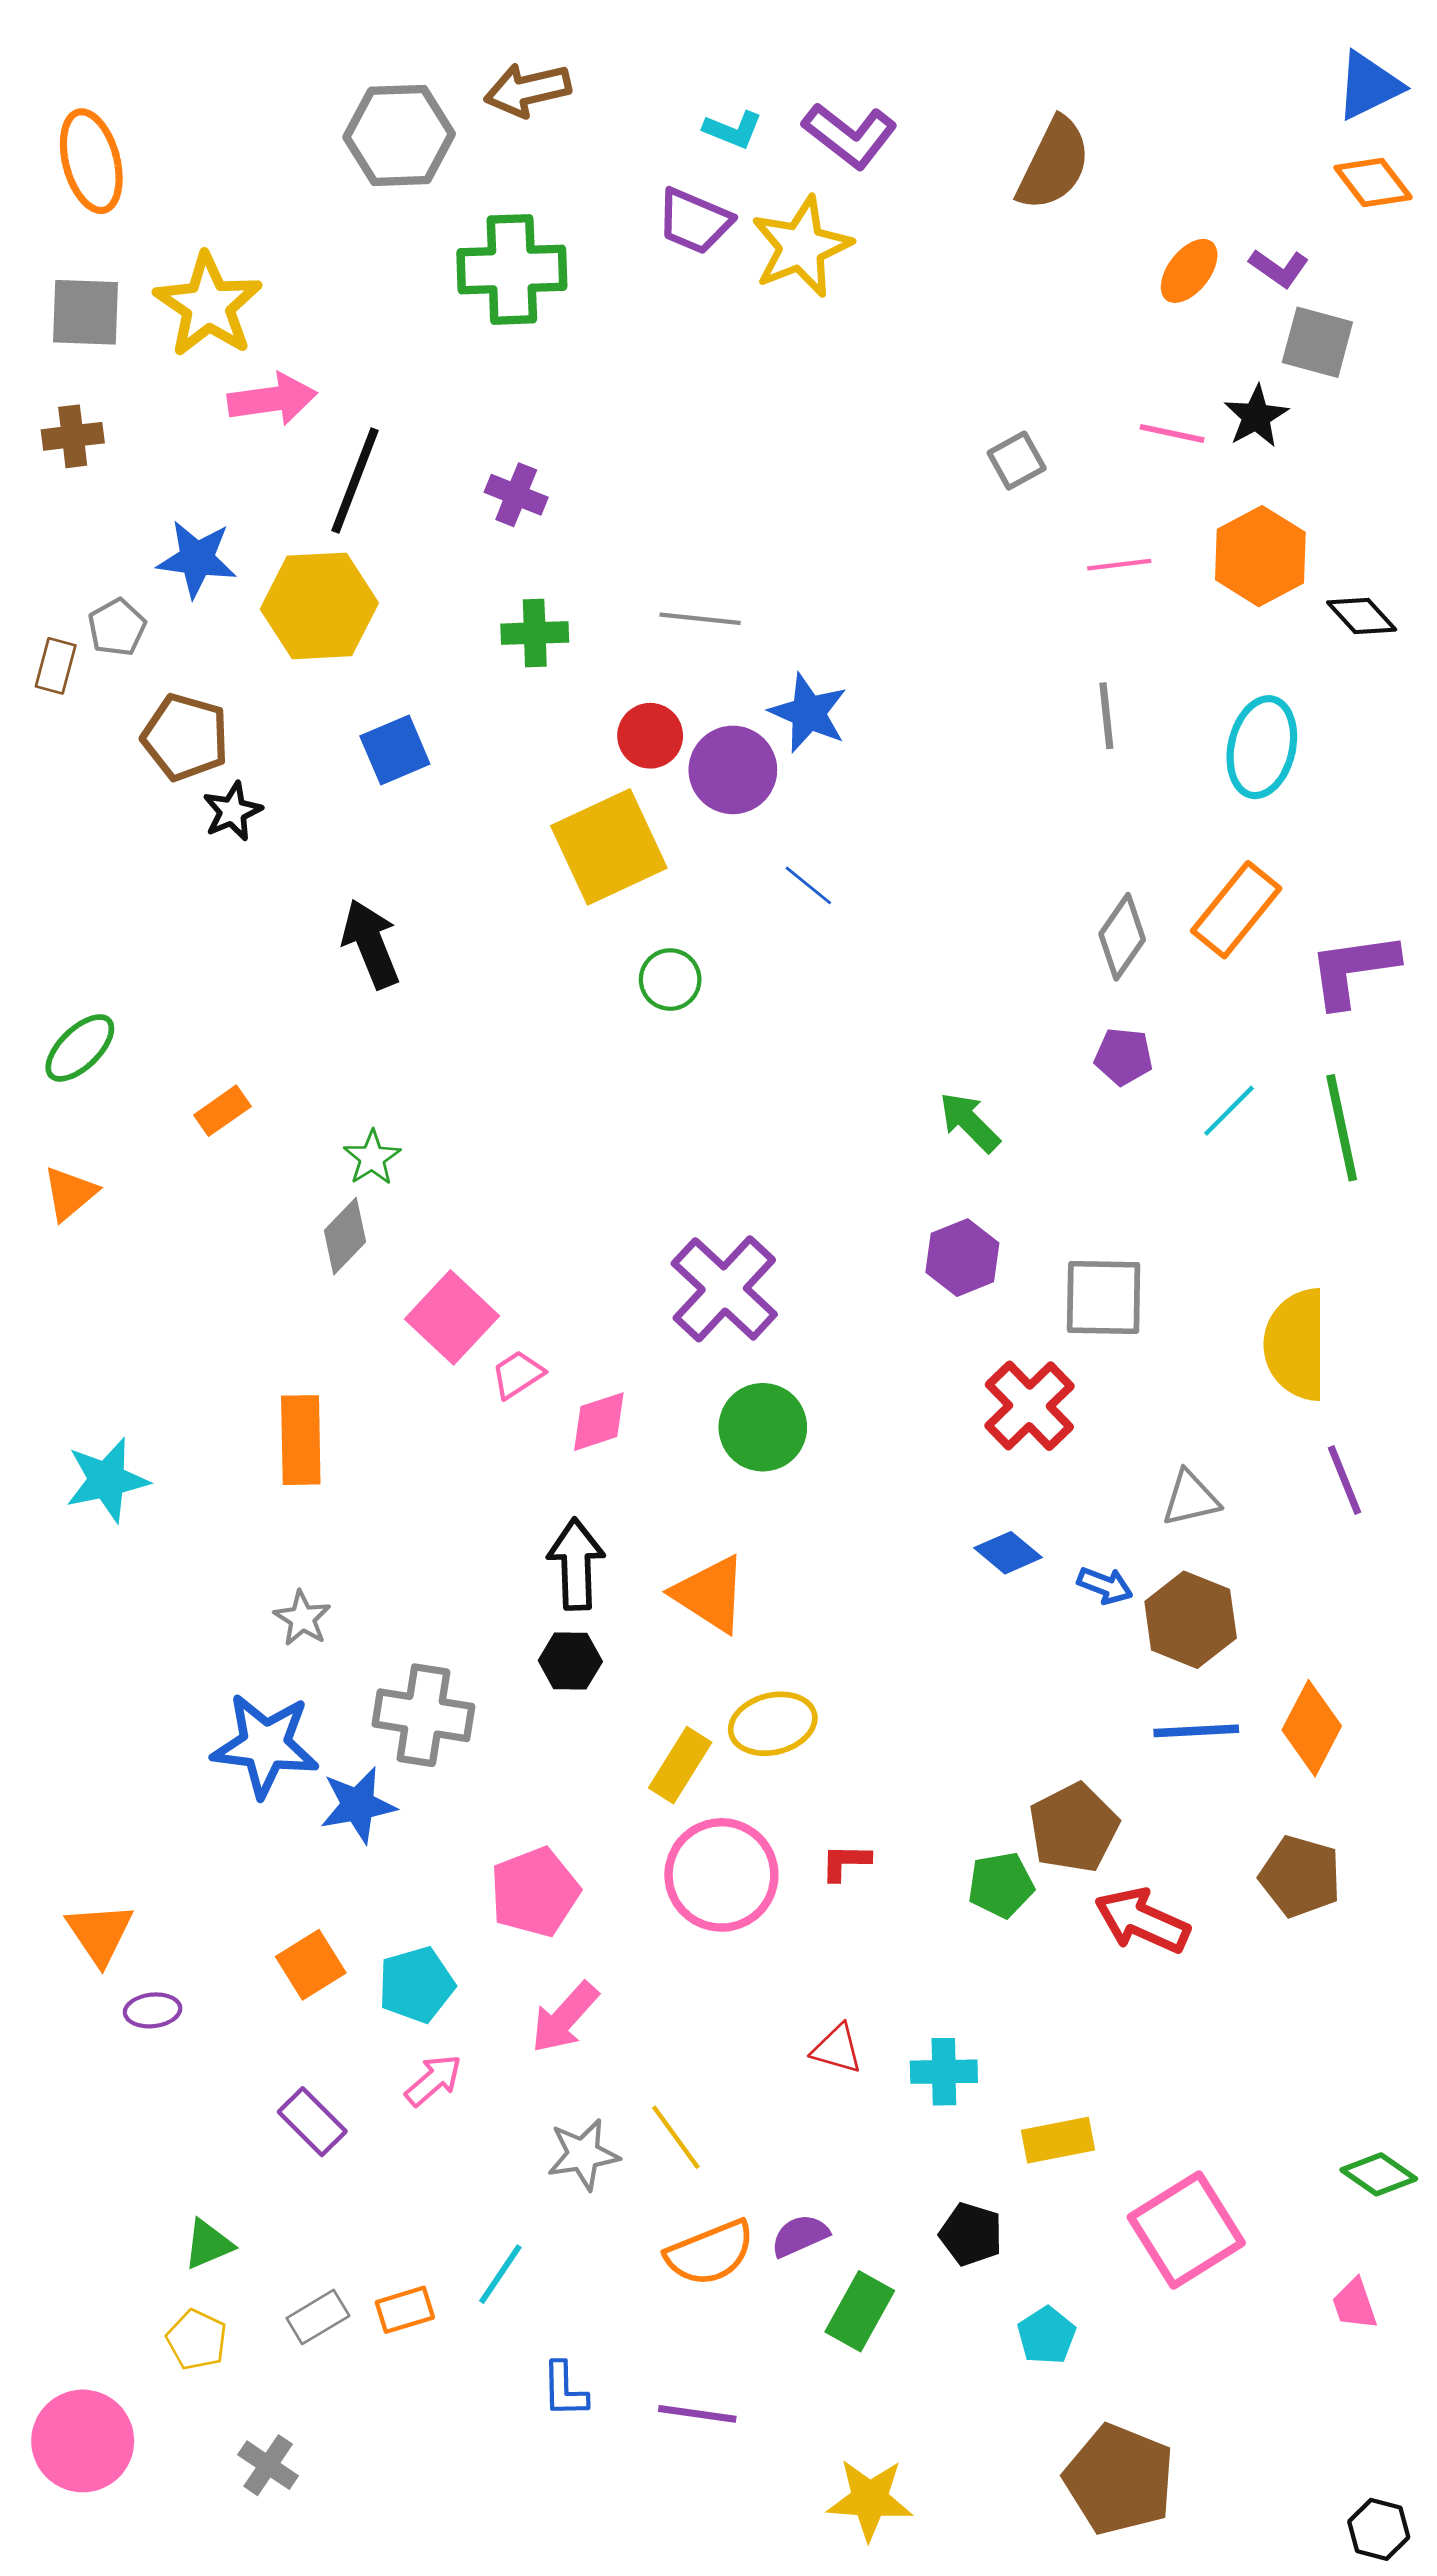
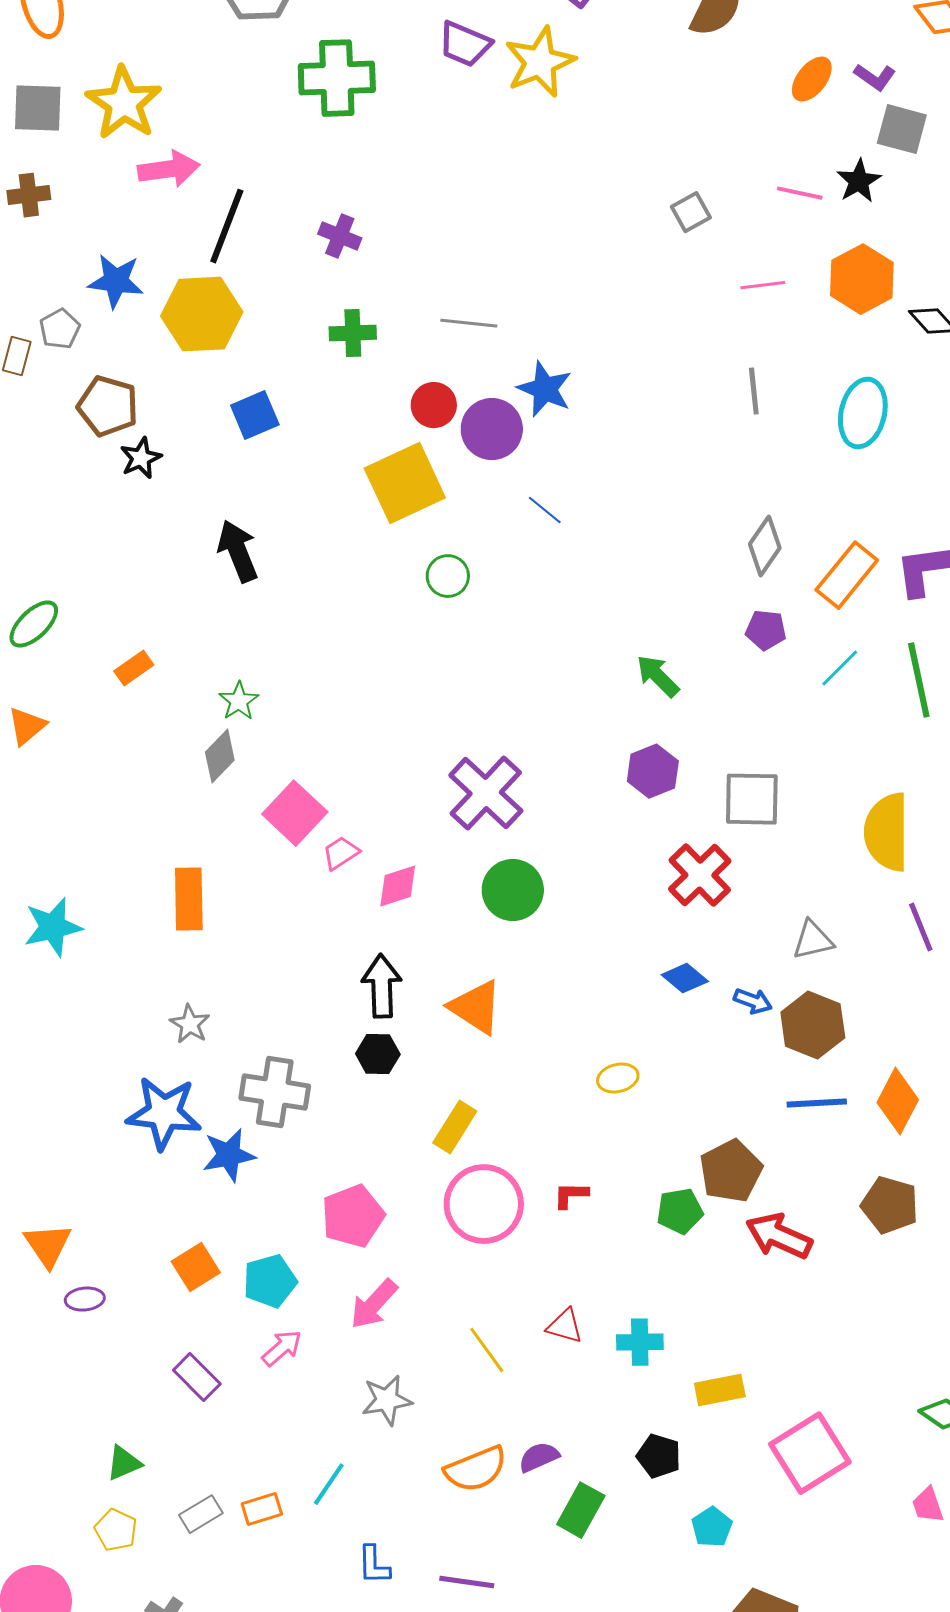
orange rectangle: (1236, 910) -> (847, 575), moved
yellow ellipse: (773, 1724) -> (618, 1078), moved, size x0.7
yellow line: (676, 2137) -> (487, 1350), moved

